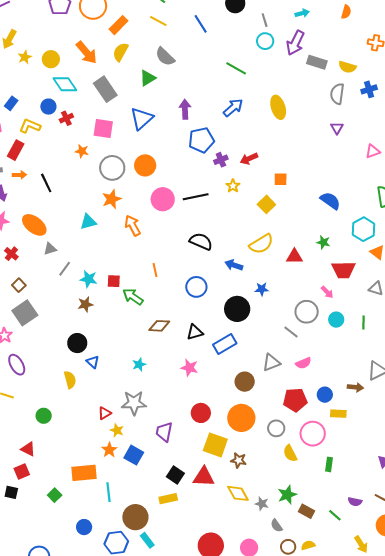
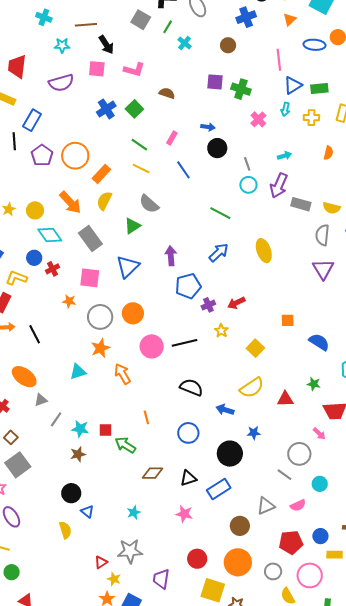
purple triangle: (337, 128) -> (323, 269), size x1.6
orange square: (281, 179) -> (288, 320), moved
cyan circle: (336, 320) -> (320, 484), moved
green circle: (44, 416) -> (12, 572), moved

